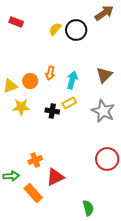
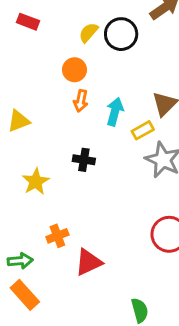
orange circle: (30, 81) -> (75, 70), moved
yellow rectangle: (69, 103) -> (143, 130), moved
yellow star: (21, 107) -> (36, 182), moved, turned -30
orange rectangle: (33, 193) -> (25, 295), moved

